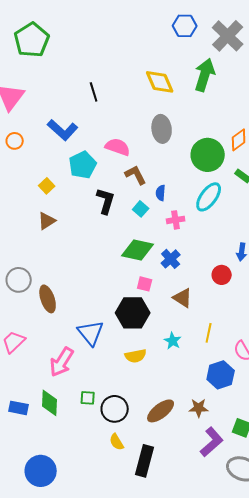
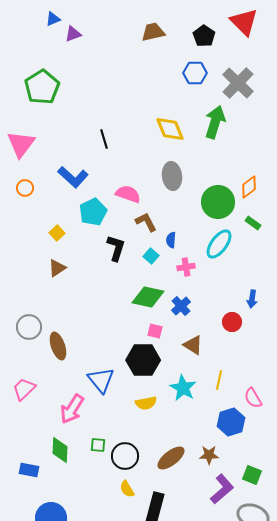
cyan star: (173, 341) -> (183, 388), size x1.5
blue rectangle: (19, 408) -> (29, 470), moved

